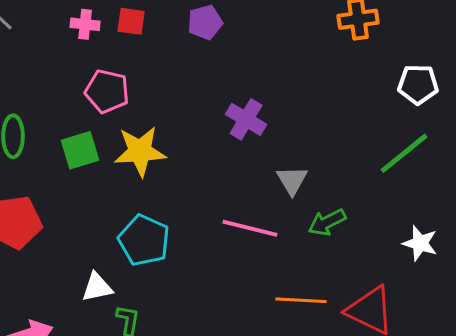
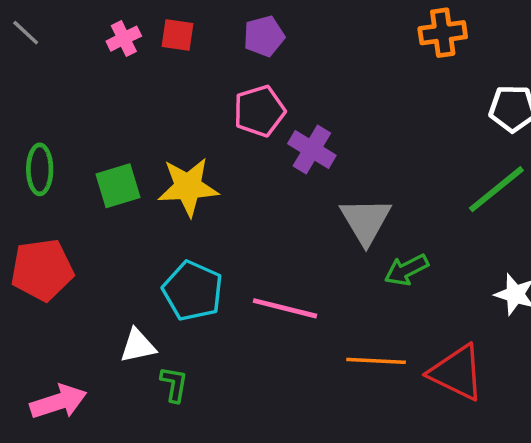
pink cross: (85, 24) -> (124, 39), turned -32
pink pentagon: (107, 91) -> (259, 111), moved, turned -30
gray triangle: (292, 180) -> (366, 221), size x1.4
pink line: (250, 228) -> (285, 308), moved

